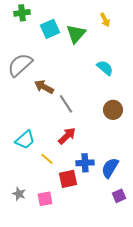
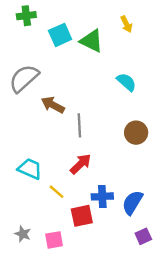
green triangle: (76, 34) -> (91, 41), turned -45
gray line: (66, 104) -> (79, 125), turned 30
cyan trapezoid: (25, 140) -> (30, 169), turned -115

